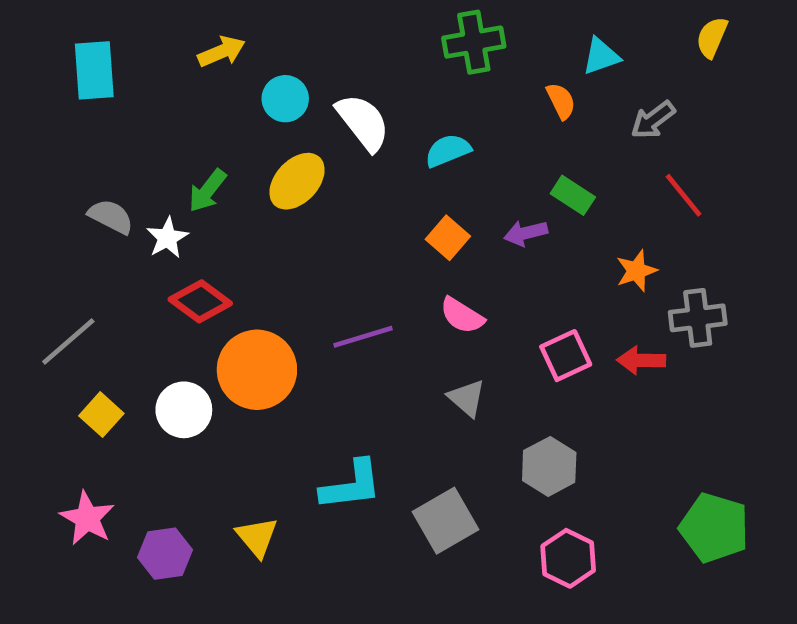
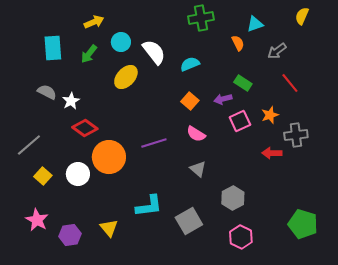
cyan rectangle: (94, 70) -> (53, 48), moved
green arrow: (207, 191) -> (89, 54), moved
pink square: (566, 356) -> (240, 121), moved

